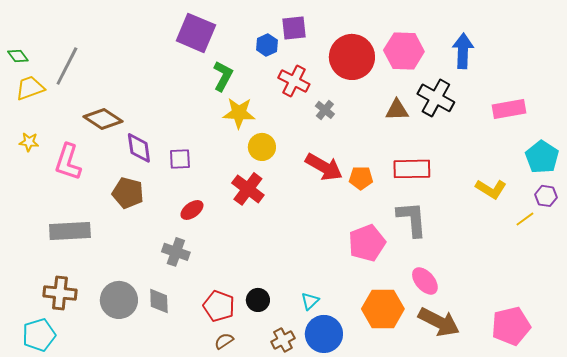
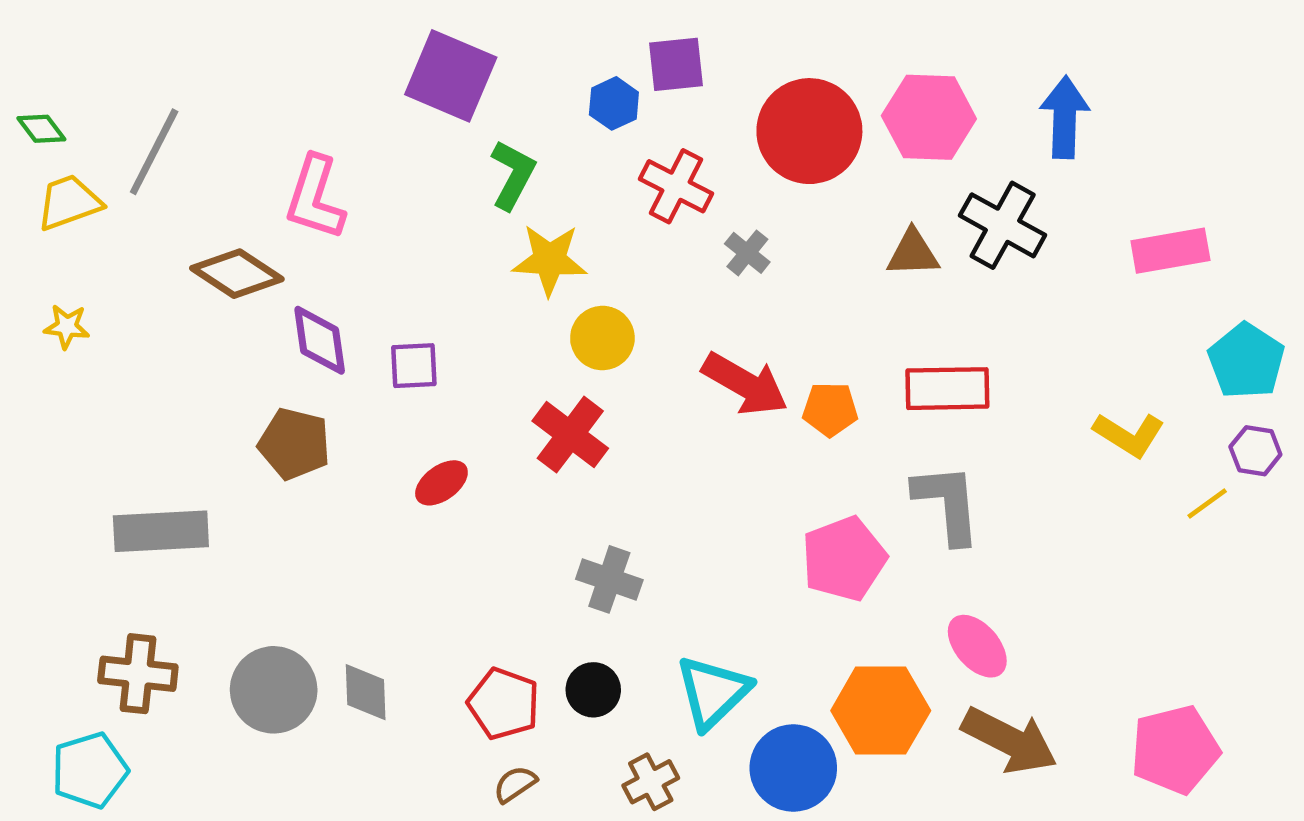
pink L-shape: (68, 162) -> (315, 198), moved
gray cross: (176, 252) -> (609, 579), moved
cyan triangle: (310, 301) -> (713, 692), size x1.8
blue circle: (324, 334) -> (793, 768), moved

